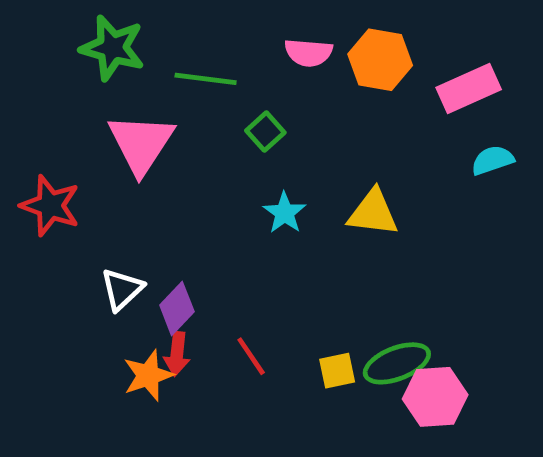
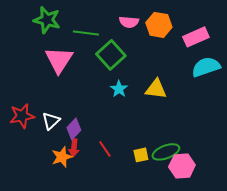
green square: (265, 132) -> (111, 55), size x1.8
cyan semicircle: (493, 160) -> (206, 67), size x1.6
red star: (50, 206) -> (22, 116), moved, turned -30

